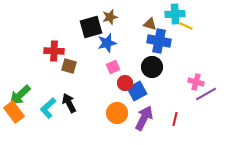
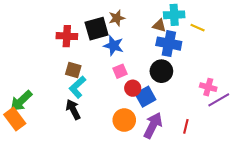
cyan cross: (175, 14) -> (174, 15), moved
blue star: (107, 43) -> (114, 46), turned 30
red cross: (54, 51) -> (67, 36), moved
cyan L-shape: (48, 108) -> (77, 87), moved

